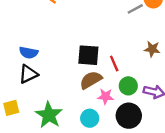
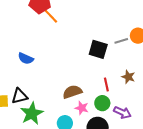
black square: (88, 55) -> (98, 49), moved
red line: (114, 63) -> (106, 84), moved
black triangle: (28, 74) -> (20, 96), moved

